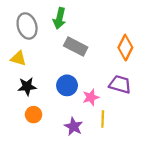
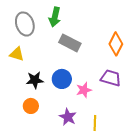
black star: (27, 86) -> (35, 80), moved
yellow line: (103, 119) -> (95, 123), moved

